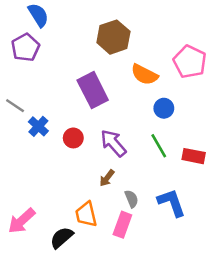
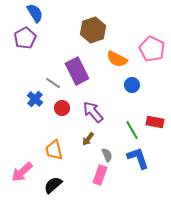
gray line: (15, 106) -> (53, 83), moved
green line: (159, 146) -> (132, 130), moved
orange trapezoid: (86, 214) -> (54, 150), moved

